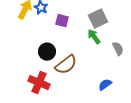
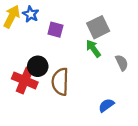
brown semicircle: (66, 65) -> (60, 82), turned 130
red cross: (39, 83) -> (25, 80), moved

